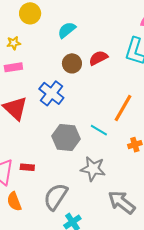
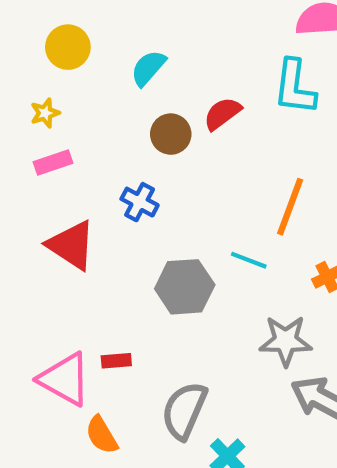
blue cross: (51, 93) -> (140, 202), size x0.7
gray star: (93, 169) -> (286, 341), moved

